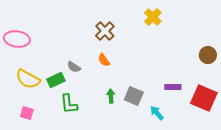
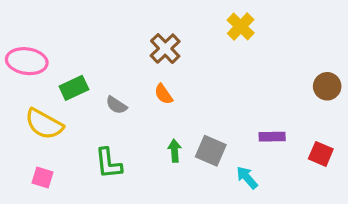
green rectangle: (56, 80) -> (74, 88), moved
red square: (204, 98) -> (321, 154), size x0.6

